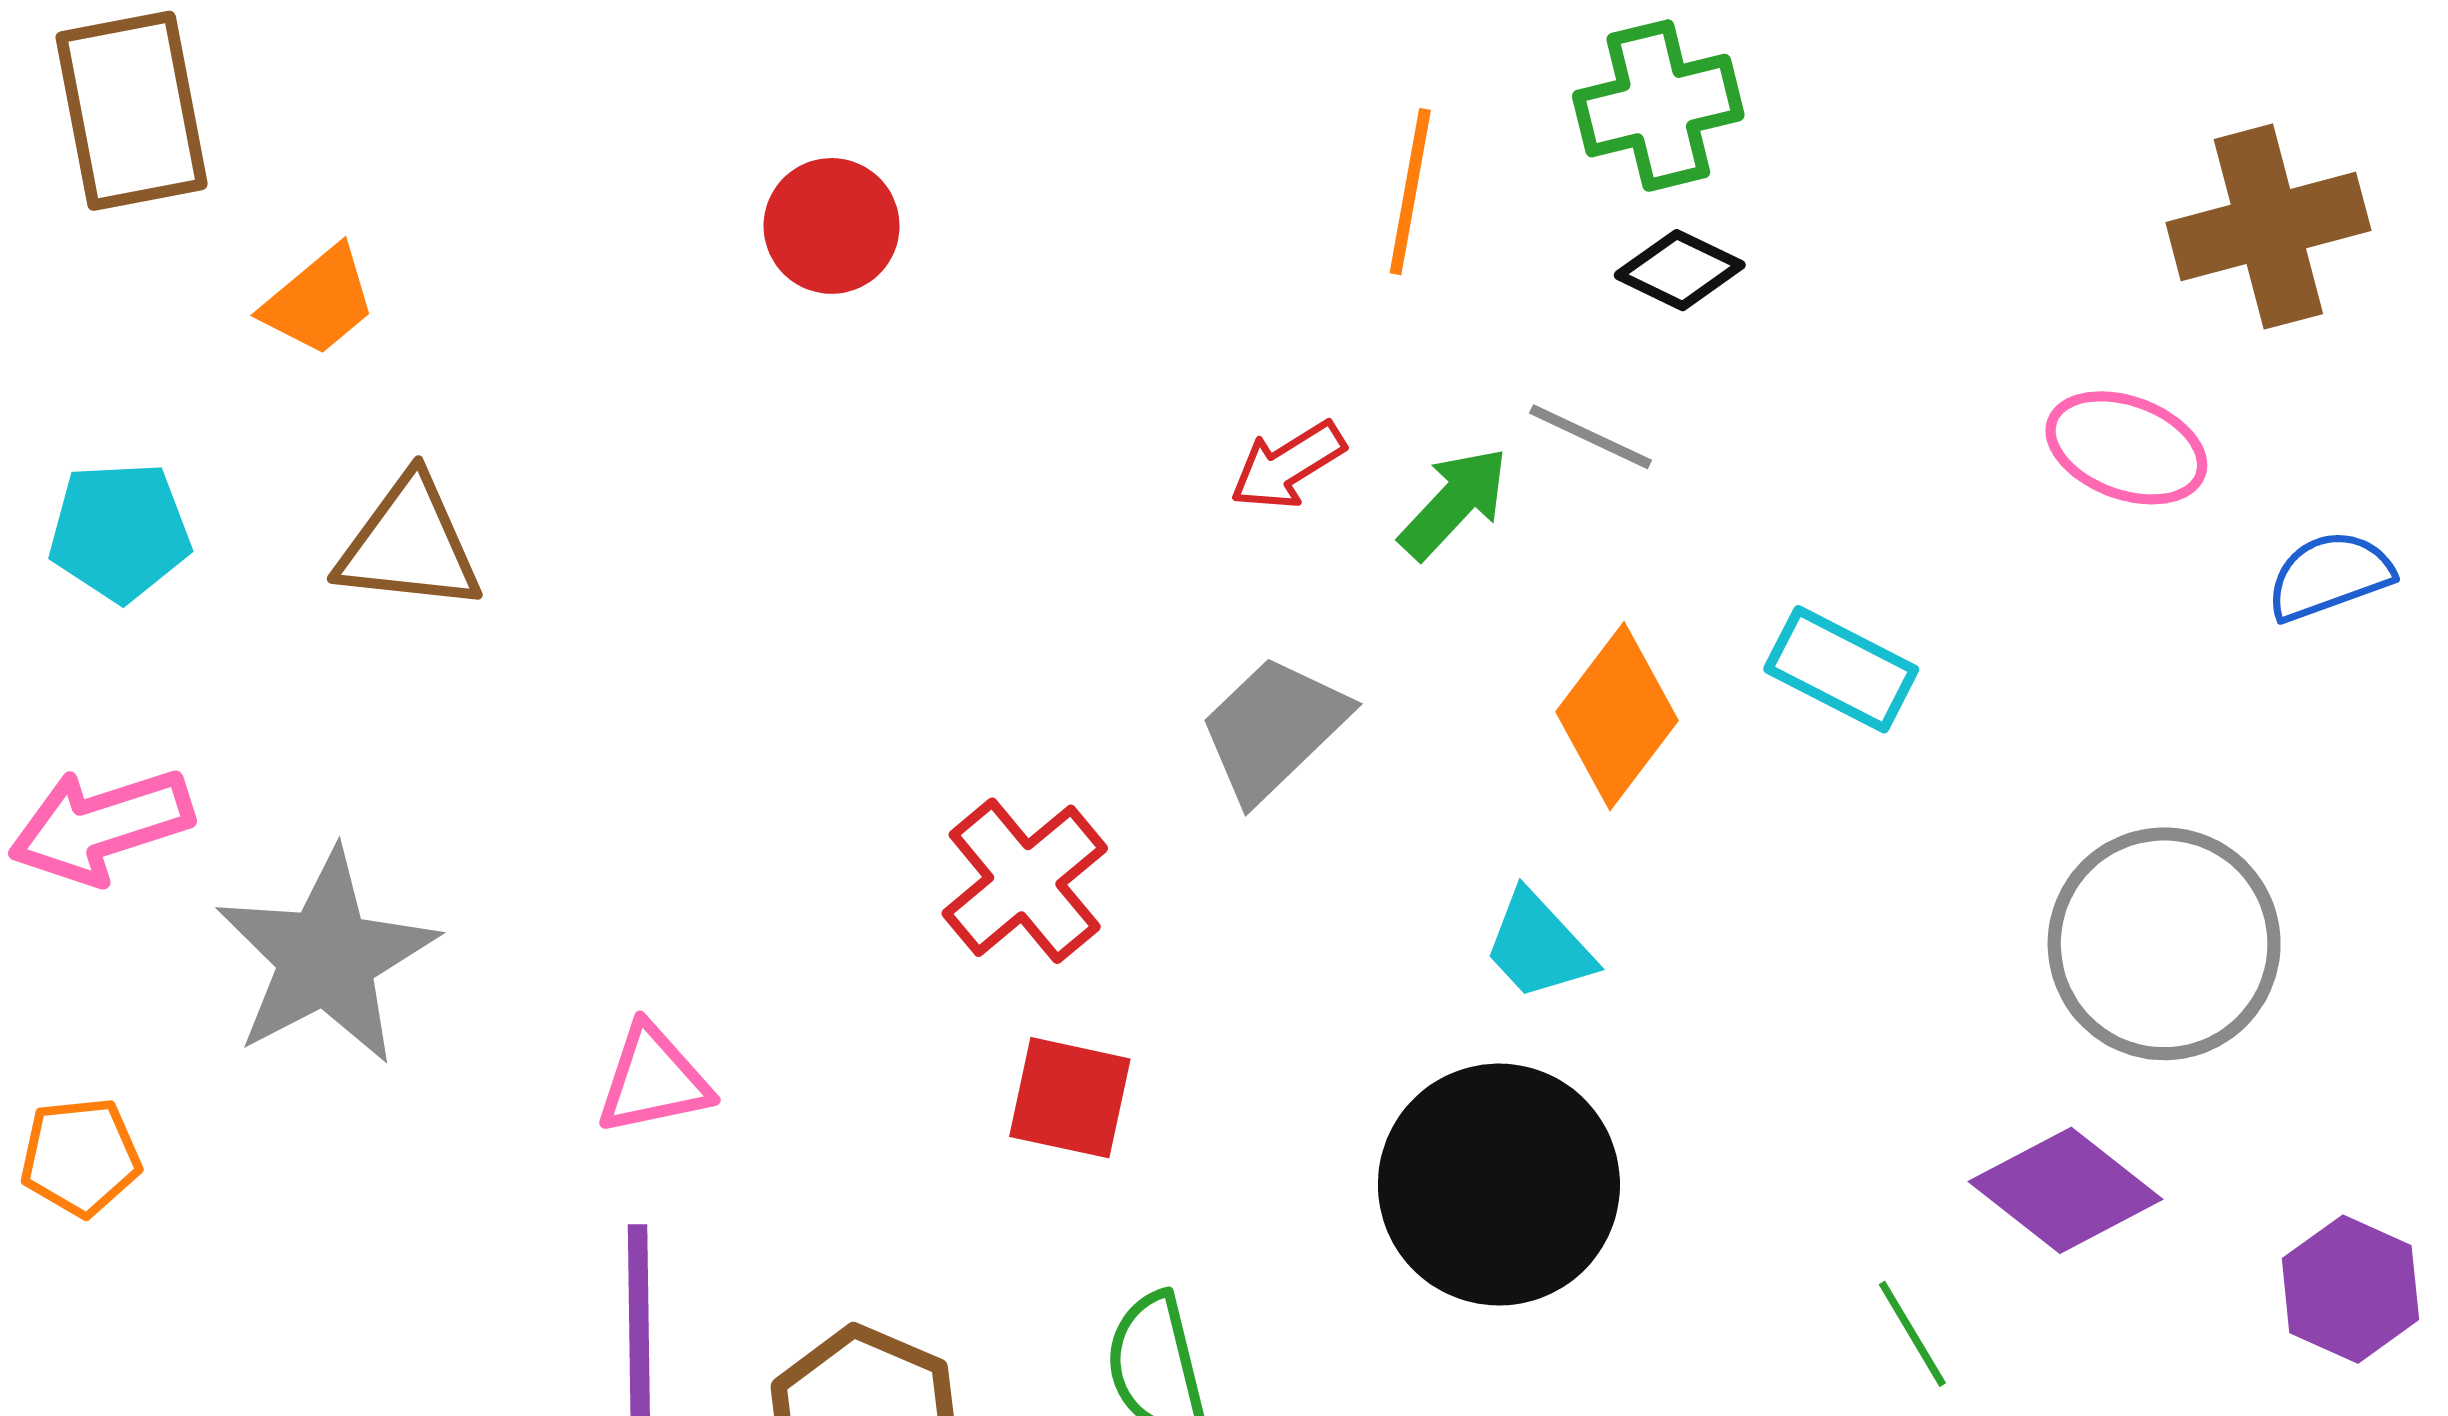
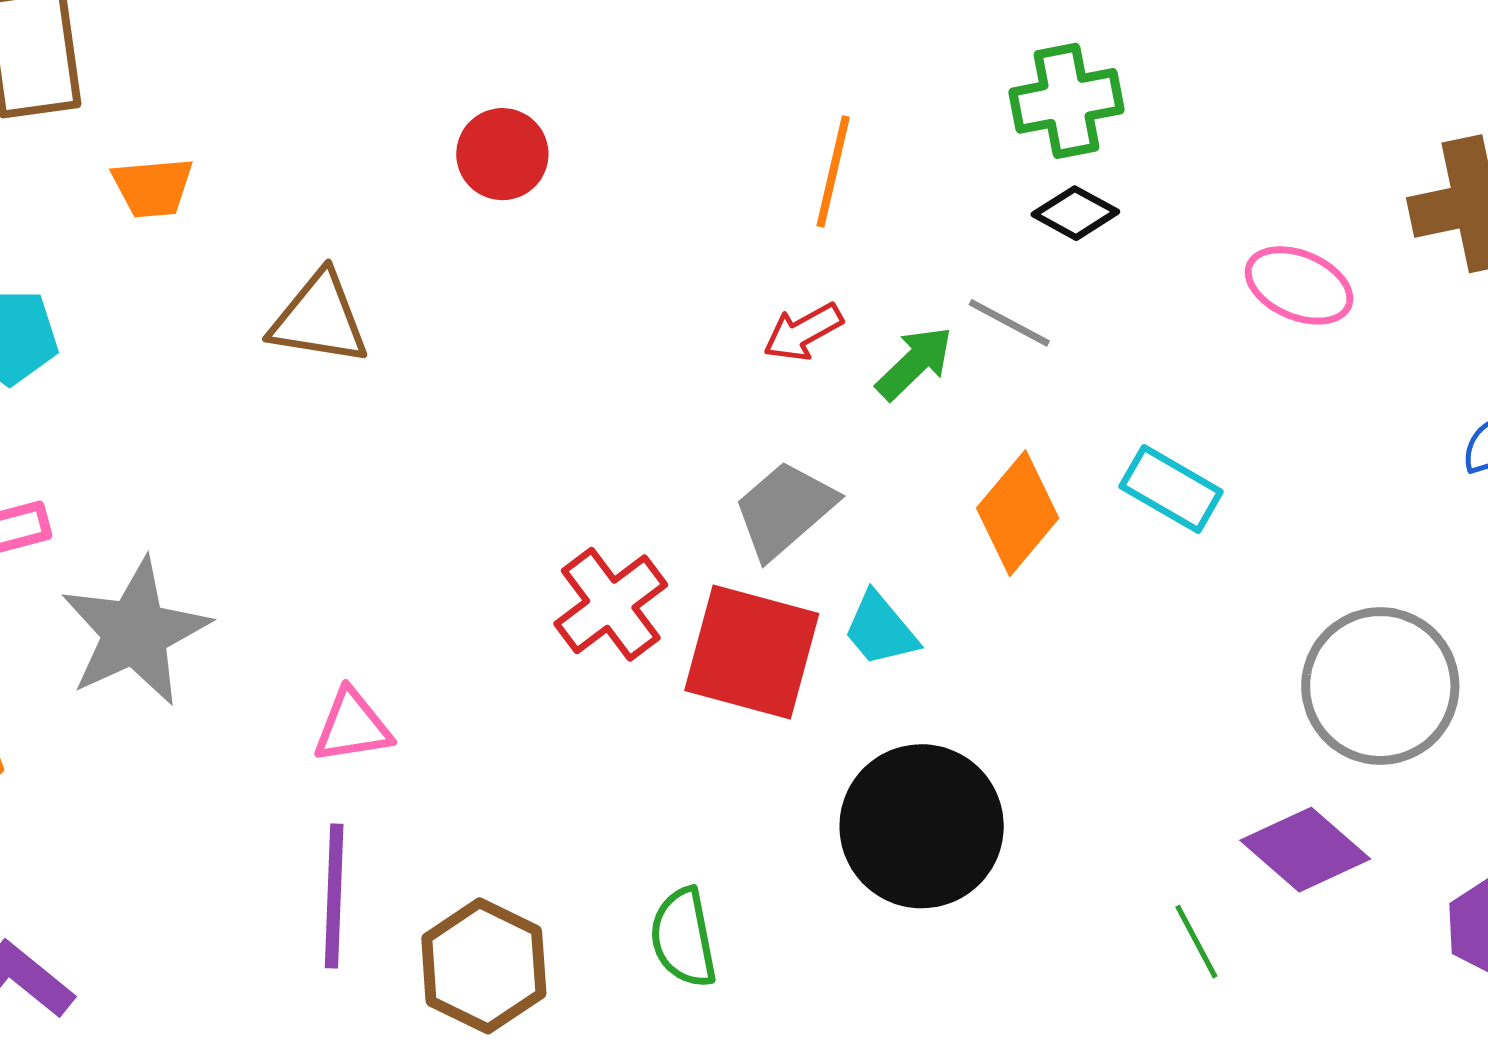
orange line: (1410, 192) -> (833, 171), moved
orange trapezoid: (319, 301) -> (153, 187), turned 32
pink ellipse: (2126, 448) -> (1299, 285), moved
brown triangle: (409, 545) -> (319, 319), moved
cyan trapezoid: (1539, 946) -> (880, 629), moved
red square: (1070, 1098) -> (752, 652), moved, size x1.6

